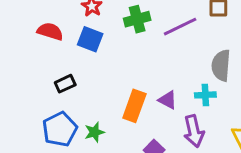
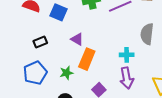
cyan cross: (205, 95) -> (127, 55), moved
purple triangle: (168, 100) -> (77, 39), moved
green star: (94, 132) -> (66, 73), moved

